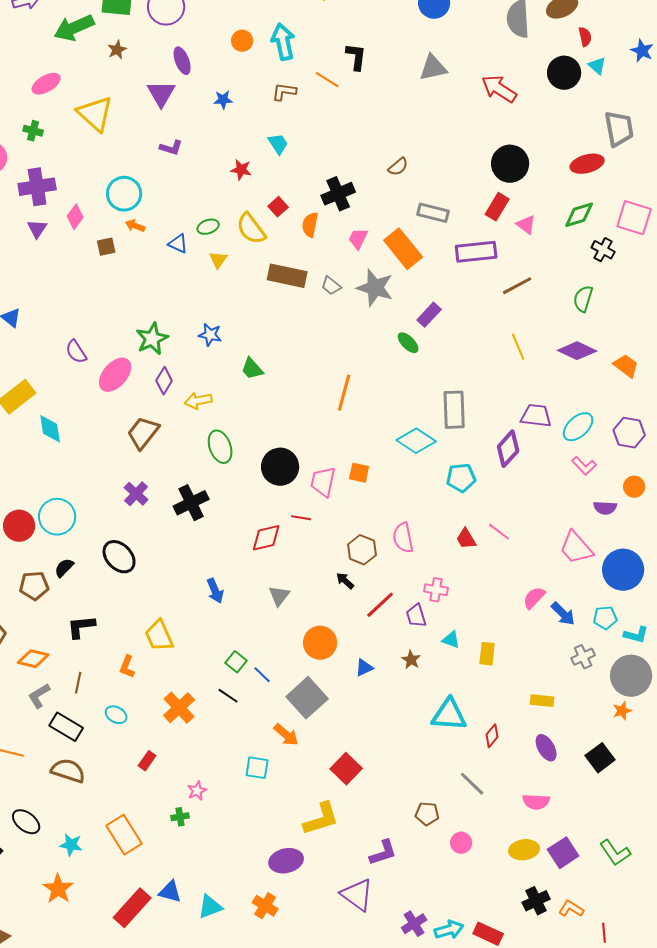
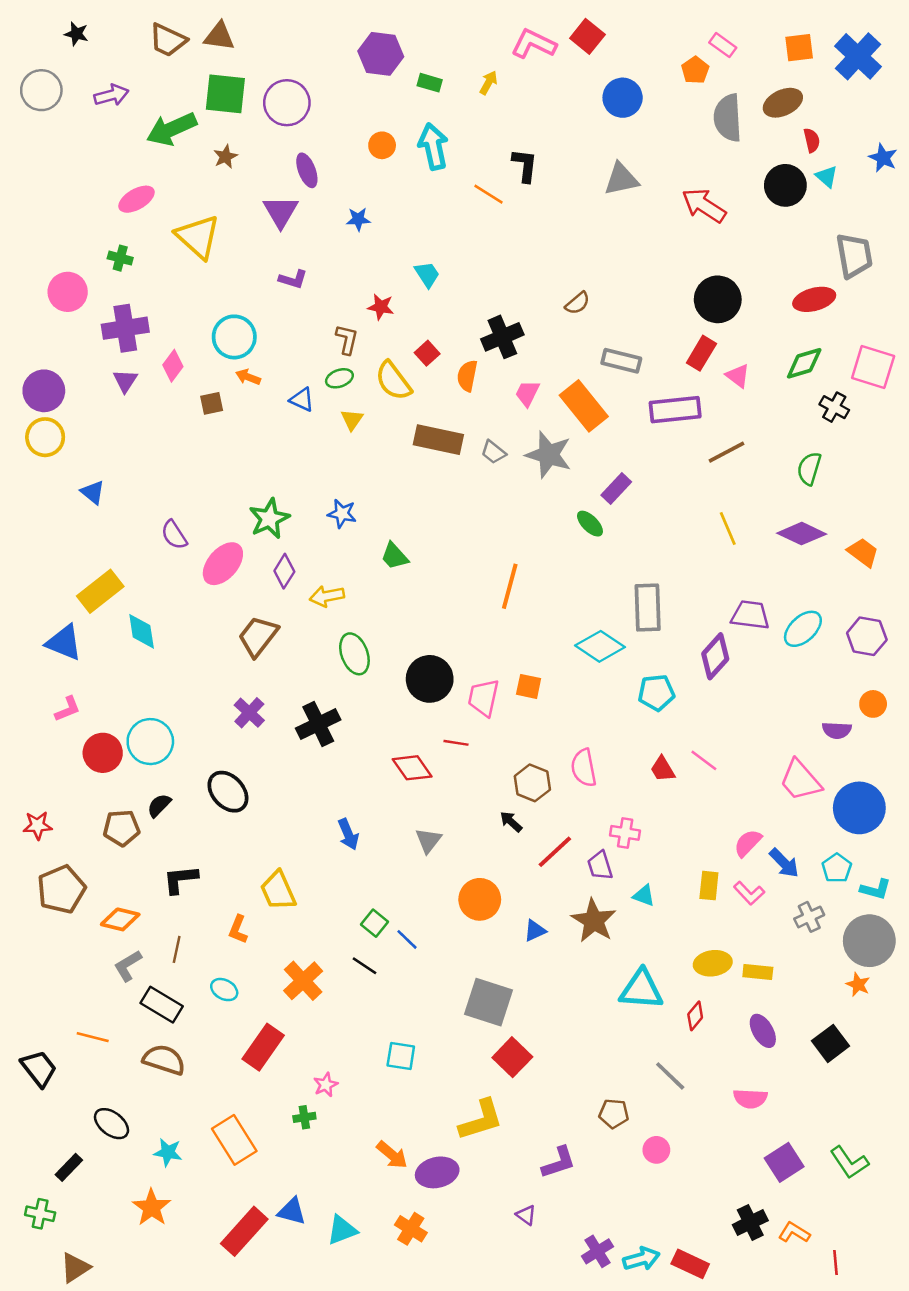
brown L-shape: (284, 92) -> (347, 339), moved, turned 95
pink L-shape: (584, 466) -> (749, 893), moved
red diamond: (266, 538) -> (412, 768), turned 68
cyan pentagon: (605, 618) -> (837, 868), turned -30
yellow rectangle: (487, 654) -> (709, 886), moved
brown star: (411, 660) -> (594, 921), size x1.8
gray square: (307, 698) -> (489, 1002), moved, turned -30
orange star: (622, 711) -> (858, 985), turned -30
orange arrow: (286, 735) -> (392, 1155), moved
red rectangle: (147, 761) -> (263, 1047), size x1.8
yellow ellipse: (524, 850) -> (713, 963), moved
purple triangle: (357, 895) -> (526, 1215), size x0.5

